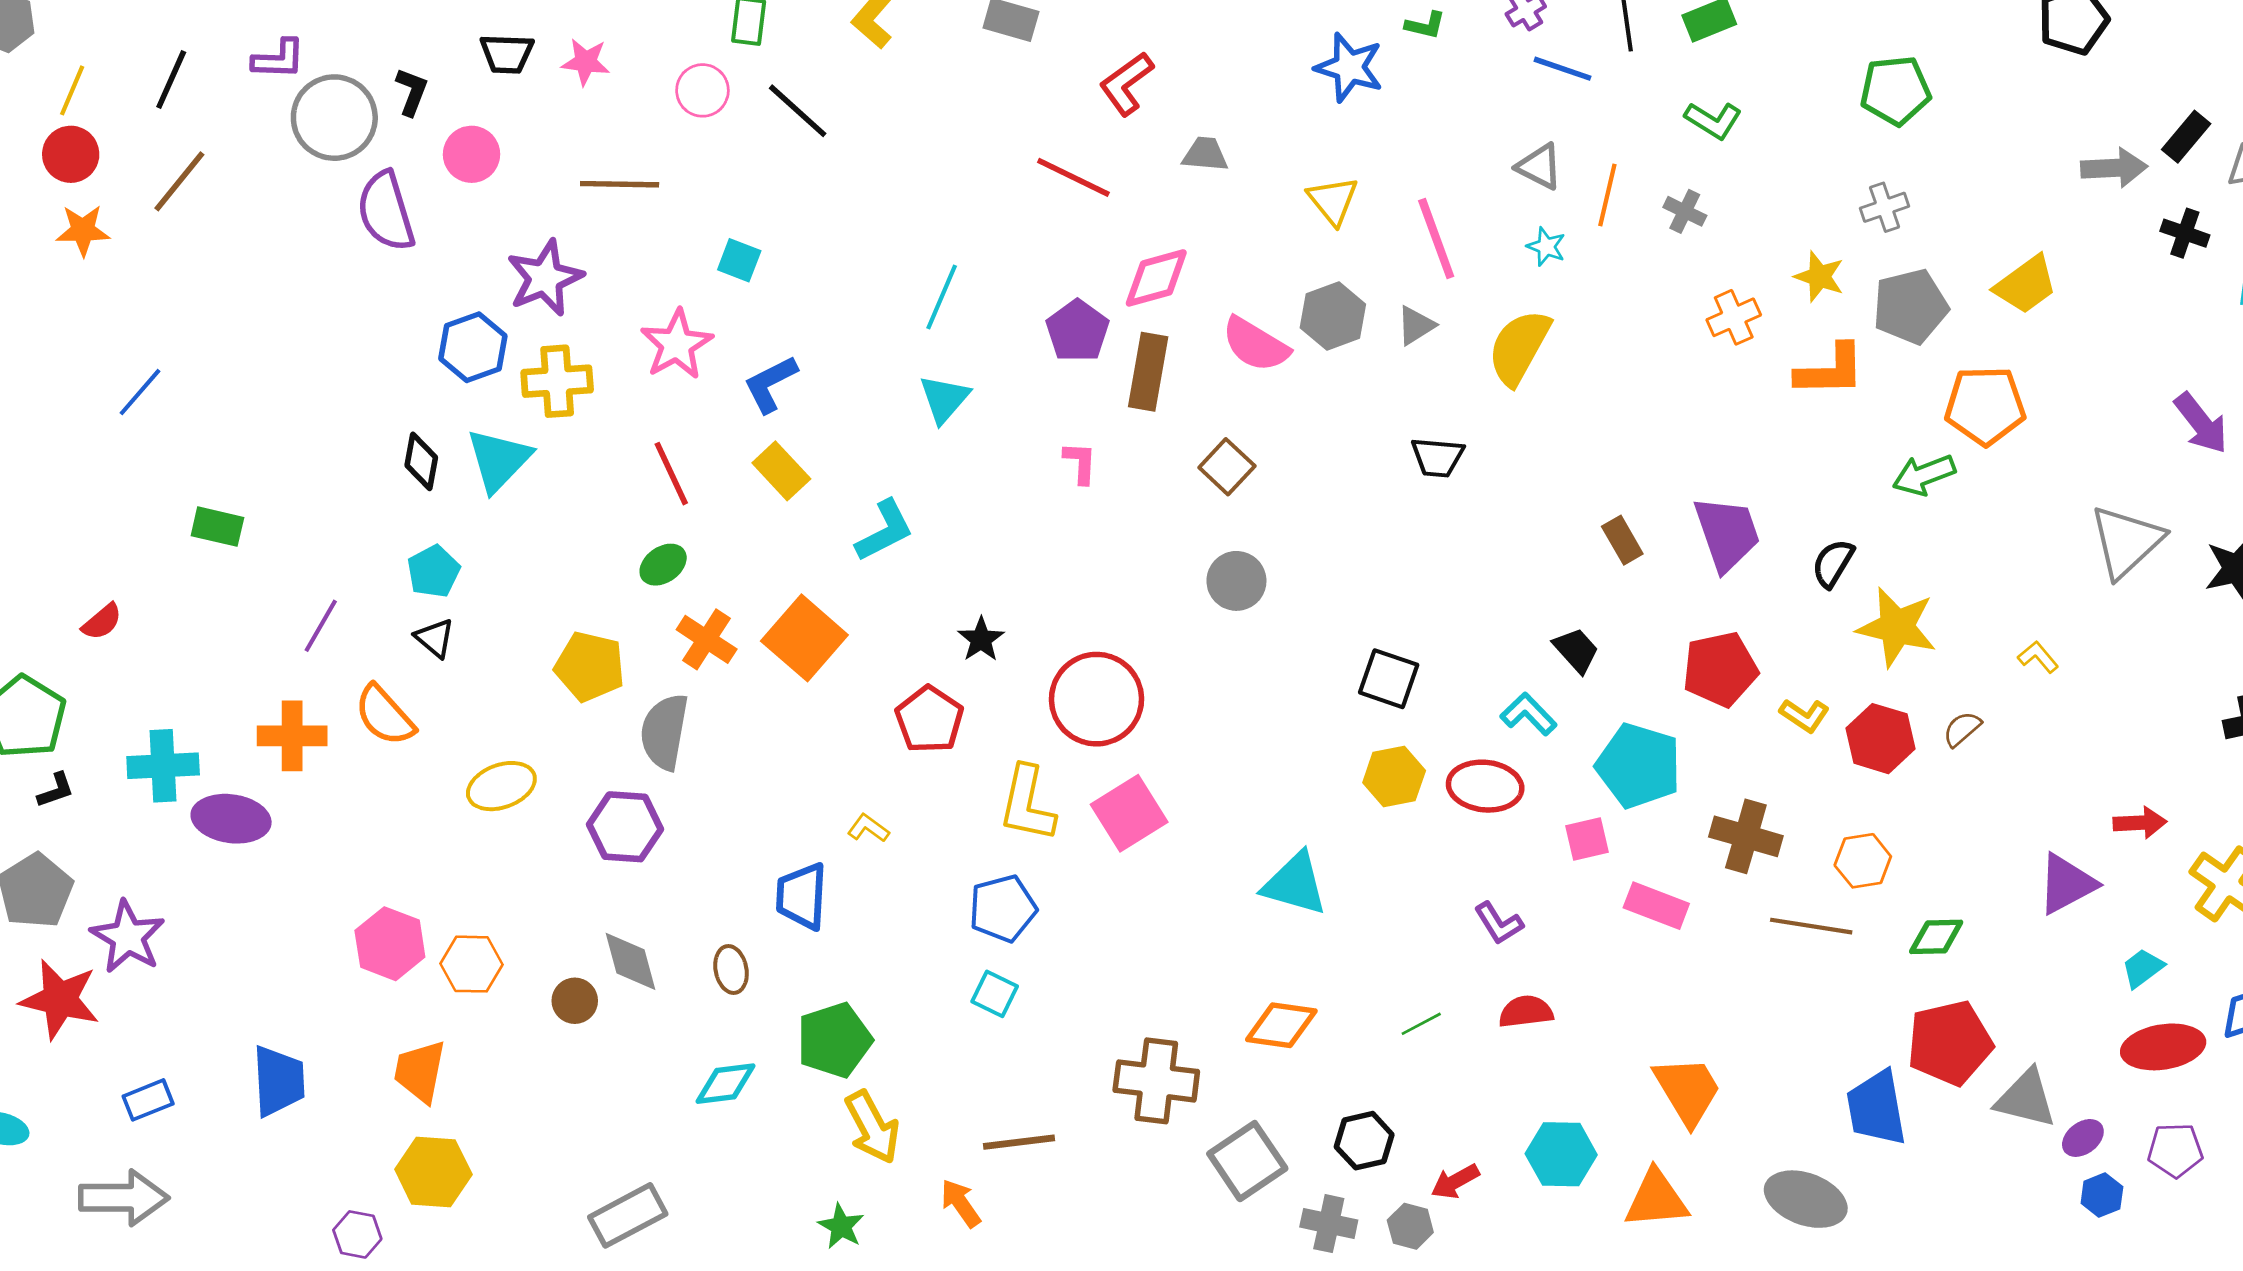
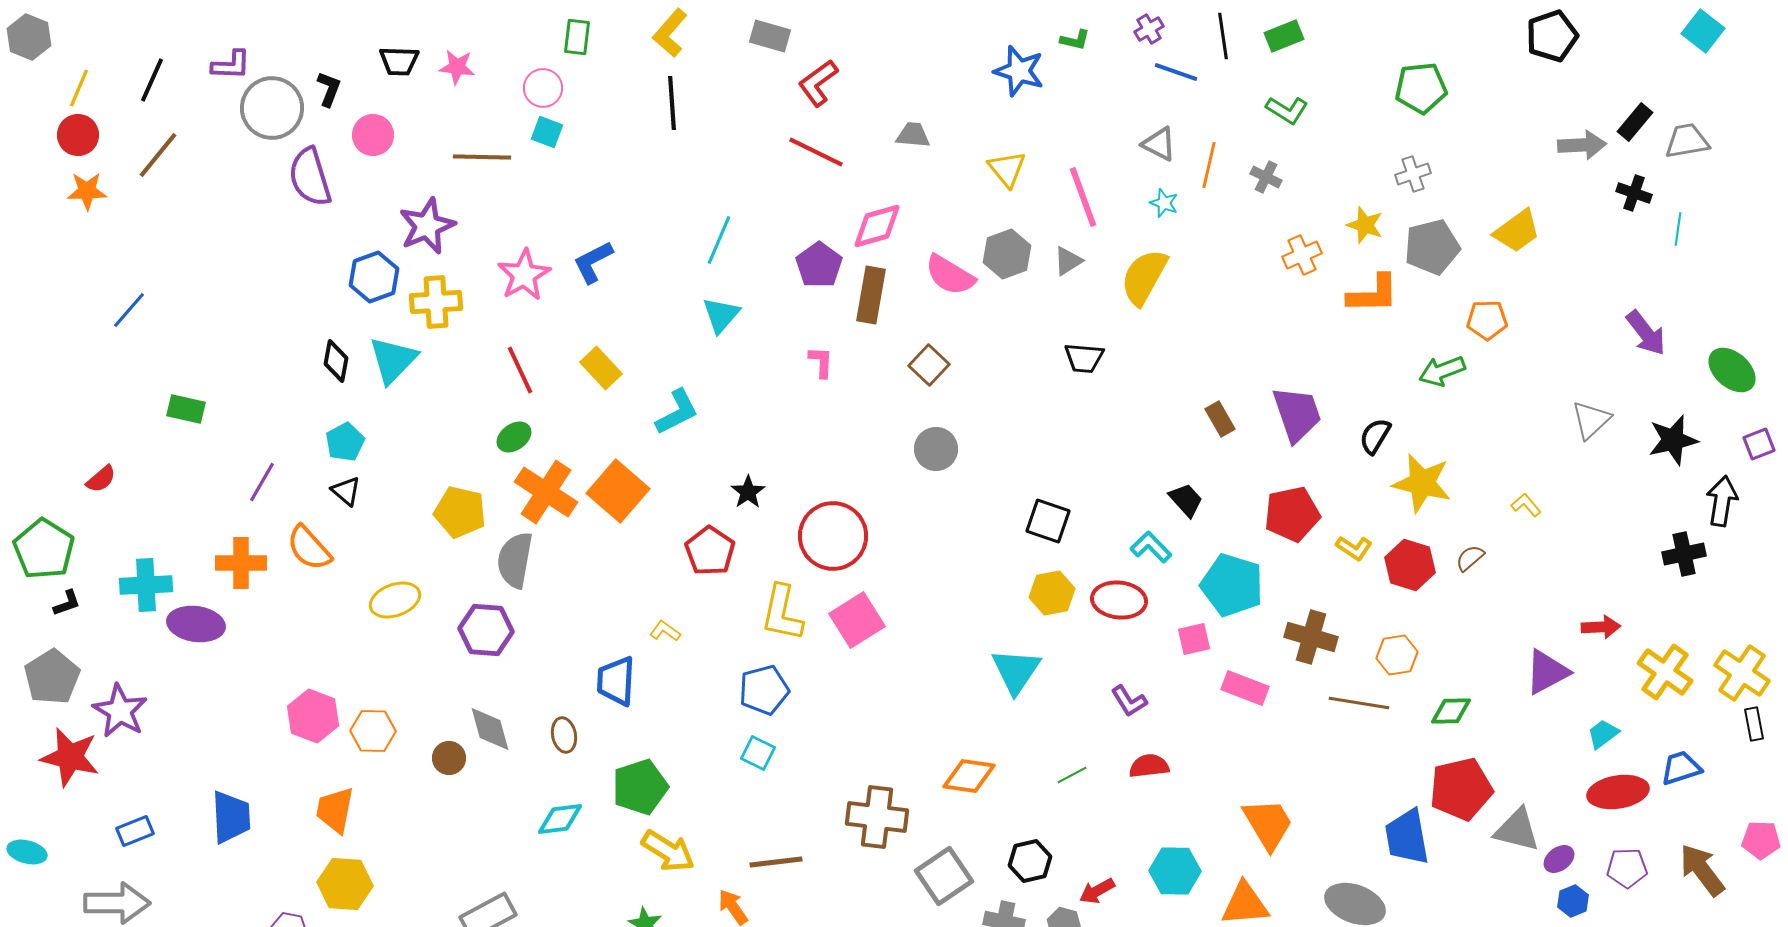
red L-shape: (1126, 84) -> (818, 83), moved
black line: (798, 111) -> (672, 103), moved, turned 44
cyan square: (739, 260) -> (547, 132), moved
blue L-shape: (770, 384) -> (593, 262), moved
orange pentagon: (1985, 406) -> (1487, 320), size x0.7
gray triangle: (2126, 542) -> (1591, 420), size x0.7
orange cross: (707, 639) -> (546, 492), size x1.4
cyan triangle: (1295, 884) -> (1016, 671), moved, turned 48
yellow arrow: (872, 1127) -> (668, 851), turned -30

